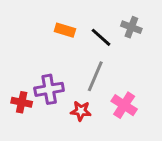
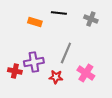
orange rectangle: (65, 30) -> (35, 22), moved
black line: (101, 37) -> (59, 13), moved, turned -35

